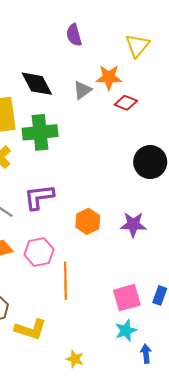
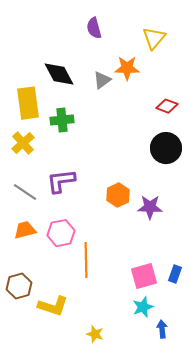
red diamond: (126, 103) -> (167, 106), moved
green cross: (40, 132) -> (62, 120), size x0.7
orange hexagon: (88, 221) -> (118, 195), moved

